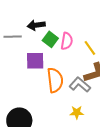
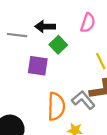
pink semicircle: (67, 41) -> (88, 23), moved
orange semicircle: (55, 80) -> (56, 106), moved

